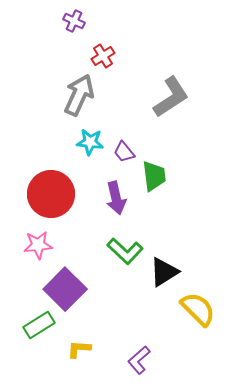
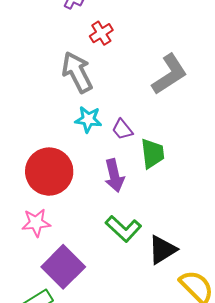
gray arrow: (79, 95) -> (77, 72), turned -51

